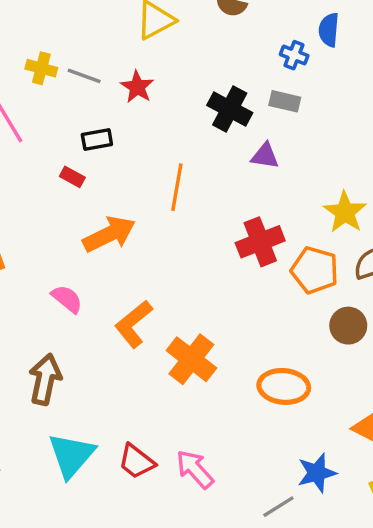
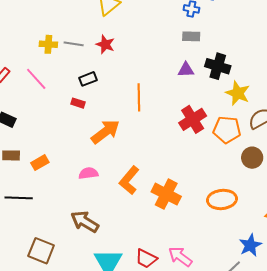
black cross: (230, 109) -> (218, 66), moved
pink semicircle: (67, 299) -> (88, 173), turned -36
brown arrow: (45, 379) -> (85, 222), turned -60

